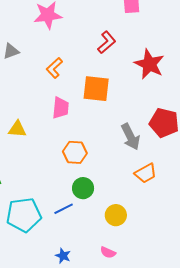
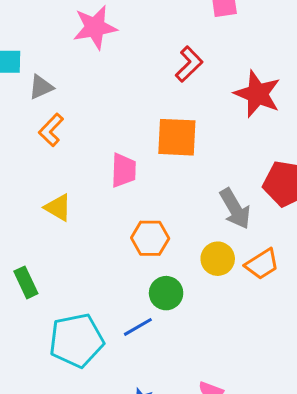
orange L-shape: (54, 68) -> (51, 130), moved
yellow triangle: (17, 129) -> (58, 207), turned 30
yellow circle: (116, 215) -> (218, 259), moved

